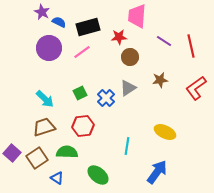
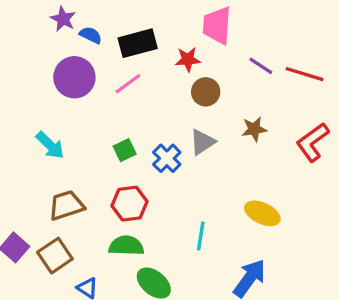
red line: (191, 46) -> (305, 74), turned -60
cyan arrow: (45, 99) -> (50, 145), moved
green semicircle: (67, 152) -> (126, 246), moved

